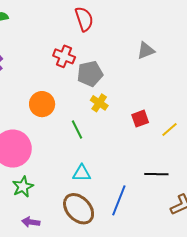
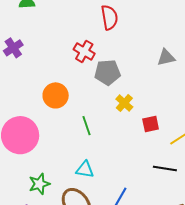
yellow cross: (99, 103) -> (124, 103), moved
black line: (156, 174) -> (165, 169), moved
green star: (23, 187) -> (39, 184), moved

